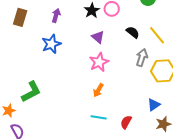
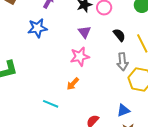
gray arrow: (142, 58) -> (122, 62), turned 144
cyan line: (99, 117) -> (51, 104), moved

